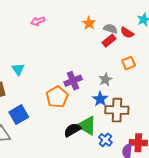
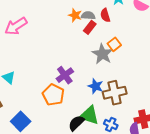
pink arrow: (38, 21) -> (16, 26), size x1.6
orange star: (89, 23) -> (75, 15), moved
red semicircle: (127, 33) -> (105, 15), turned 56
gray star: (105, 79) -> (102, 54), moved, size x1.5

